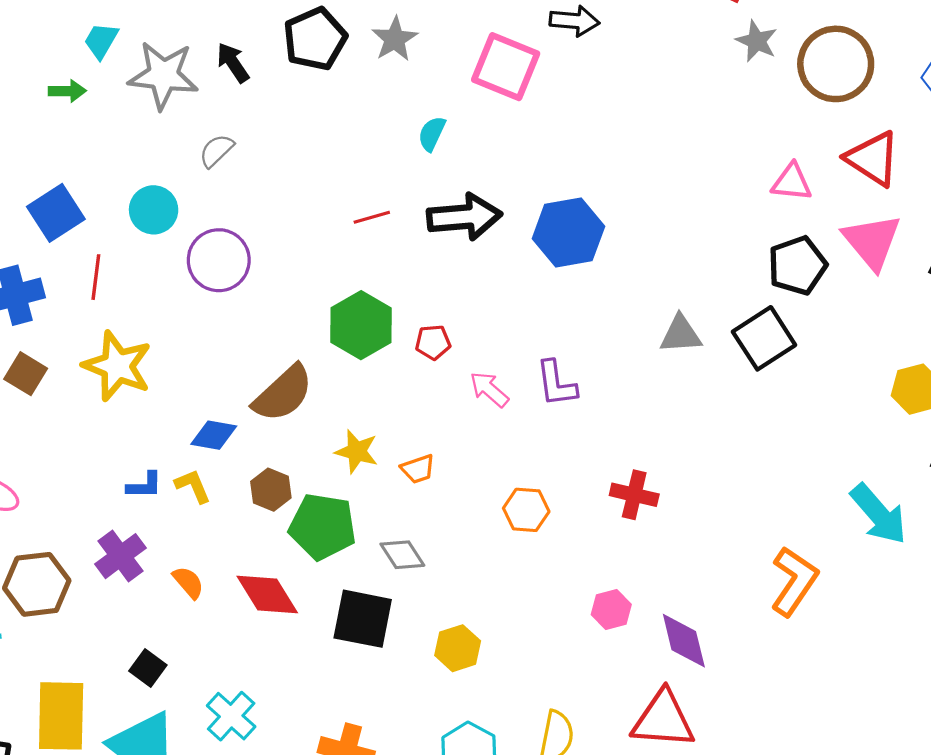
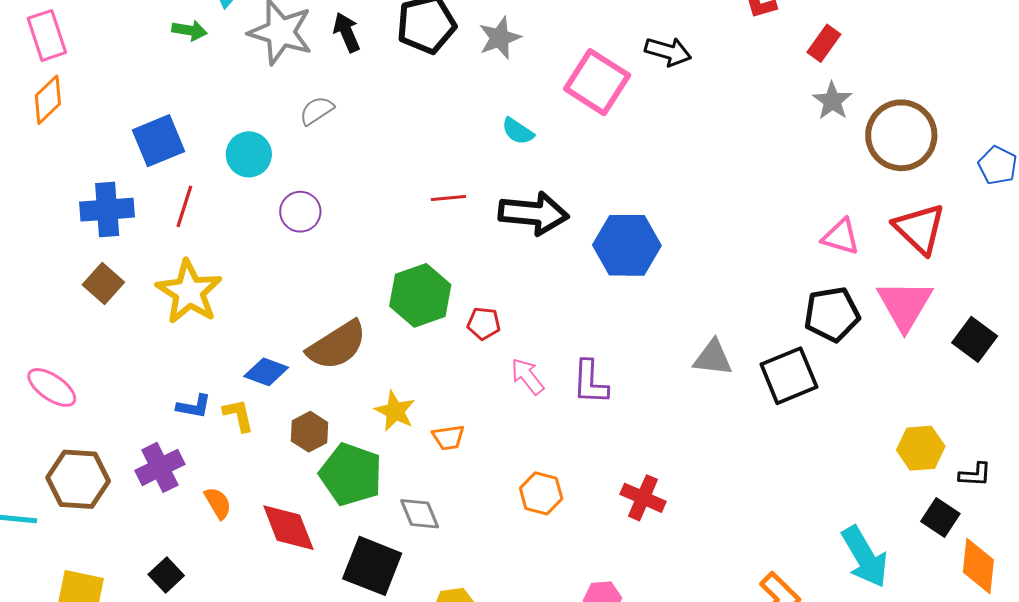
cyan semicircle: (432, 134) -> (518, 131), turned -92
purple circle: (219, 260) -> (300, 212), size x0.7

